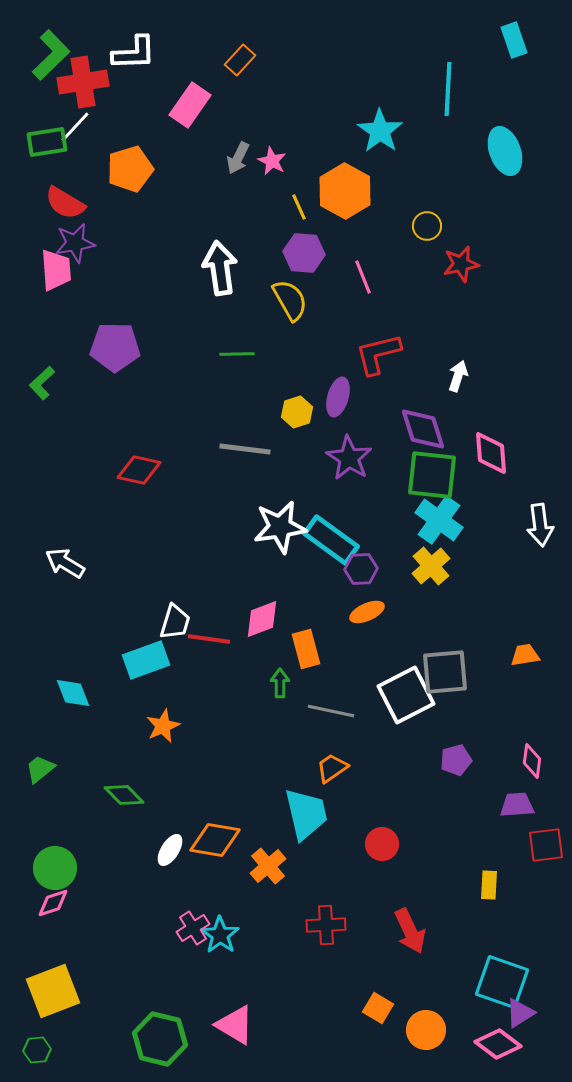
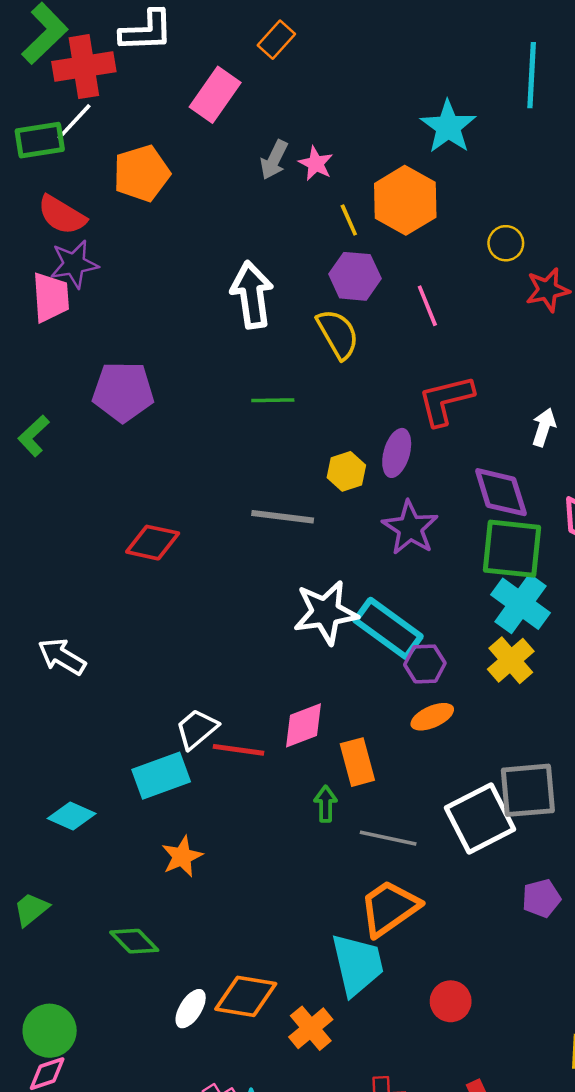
white trapezoid: (175, 622) -> (197, 729), turned -147
cyan diamond: (73, 693) -> (72, 816), turned -45
orange trapezoid: (332, 768) -> (389, 908), size x1.6

